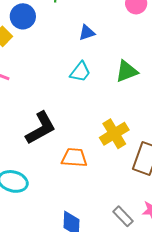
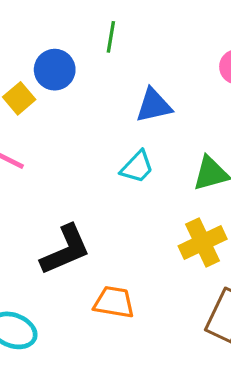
blue triangle: (87, 33) -> (154, 105), size x1.4
yellow cross: (114, 134) -> (203, 243), moved

